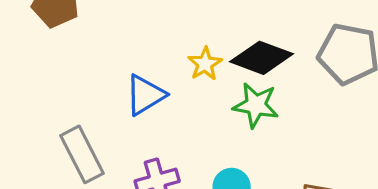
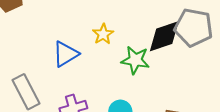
black diamond: (262, 58) -> (164, 36), moved, turned -39

